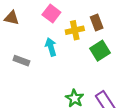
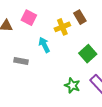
pink square: (51, 14) -> (29, 18), moved
green square: (100, 51) -> (88, 54), moved

